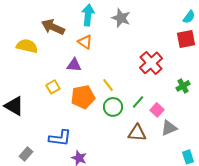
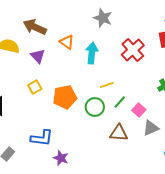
cyan arrow: (88, 15) -> (92, 53), moved
red cross: (151, 63) -> (133, 50), moved
purple triangle: (74, 65) -> (38, 56), moved, turned 42
yellow line: (108, 85) -> (107, 85), moved, turned -72

